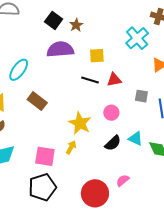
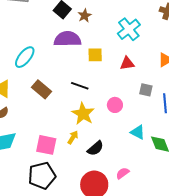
cyan cross: (137, 38) -> (129, 29), moved
yellow square: (97, 56) -> (95, 55), moved
black line: (90, 80) -> (80, 86), moved
red triangle: (114, 80) -> (127, 63), moved
black semicircle: (113, 143) -> (95, 148), moved

